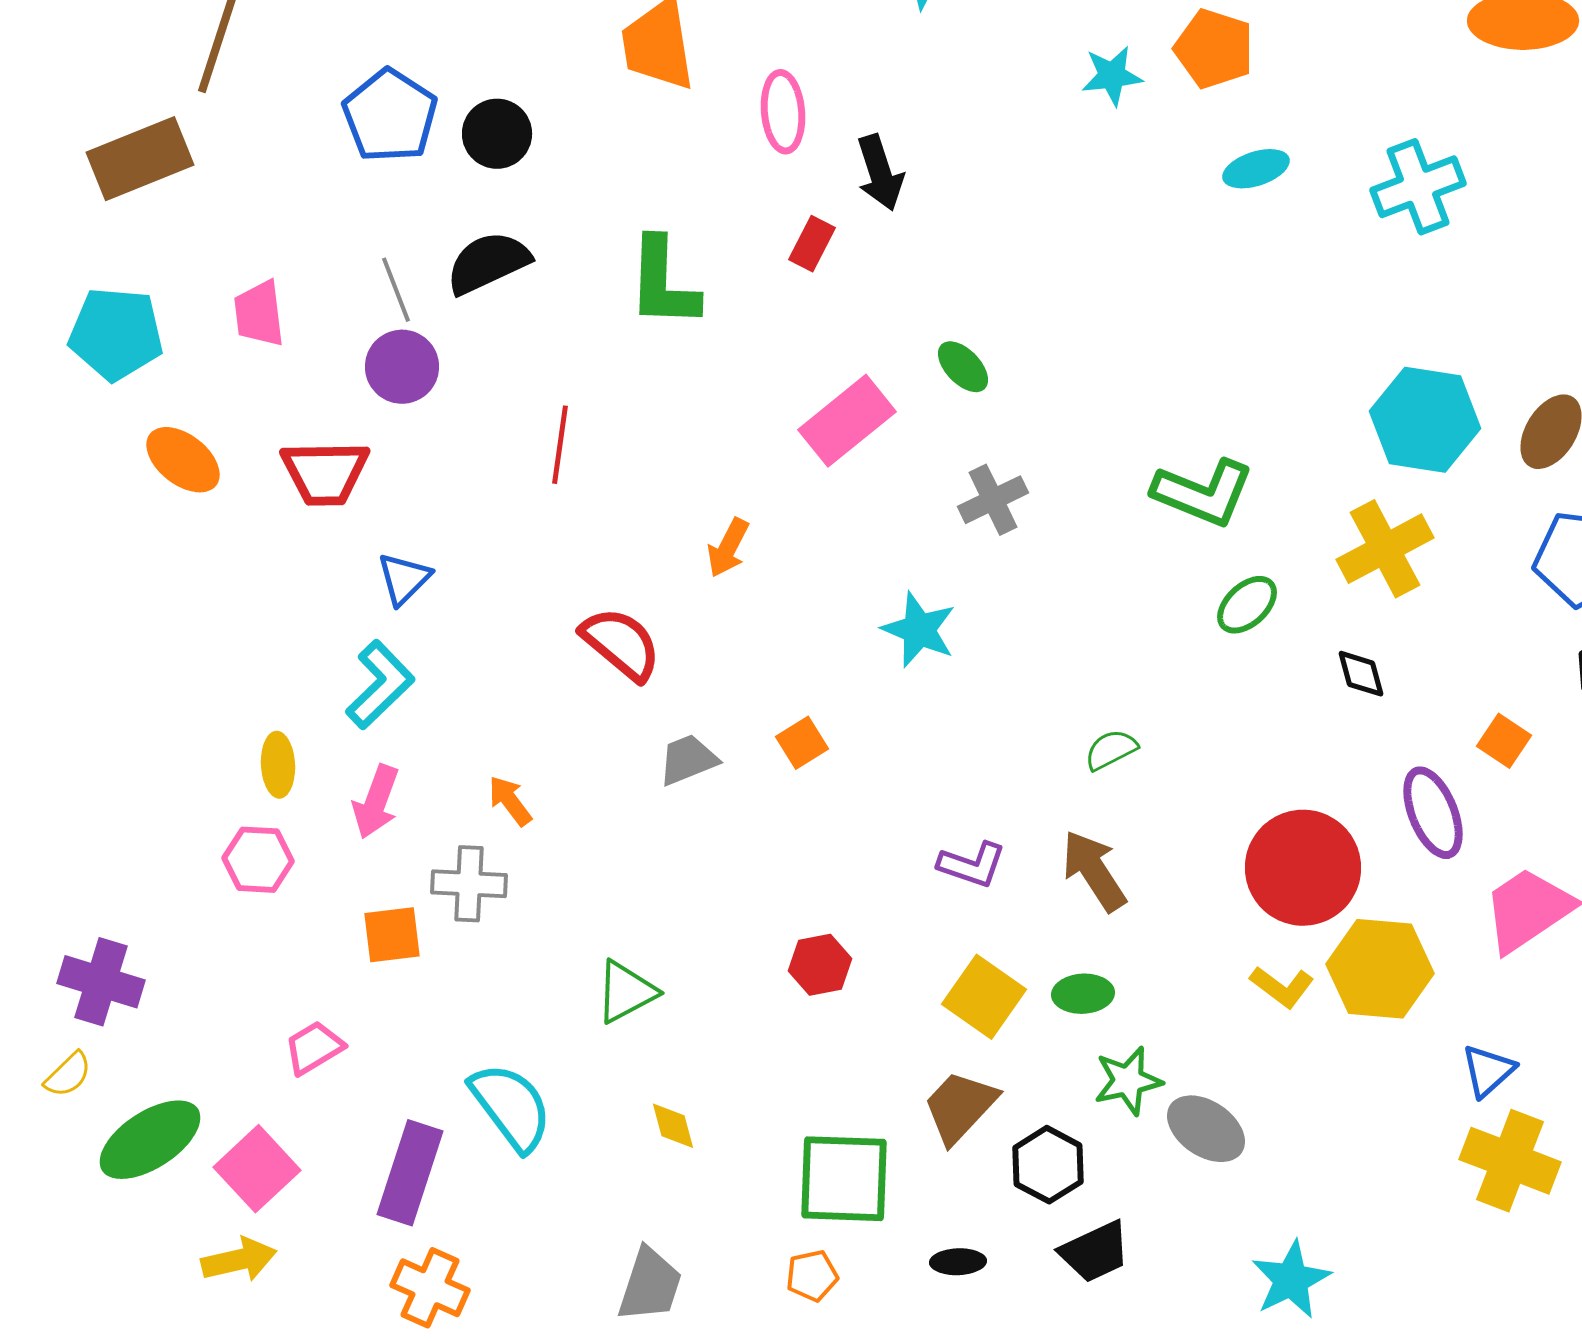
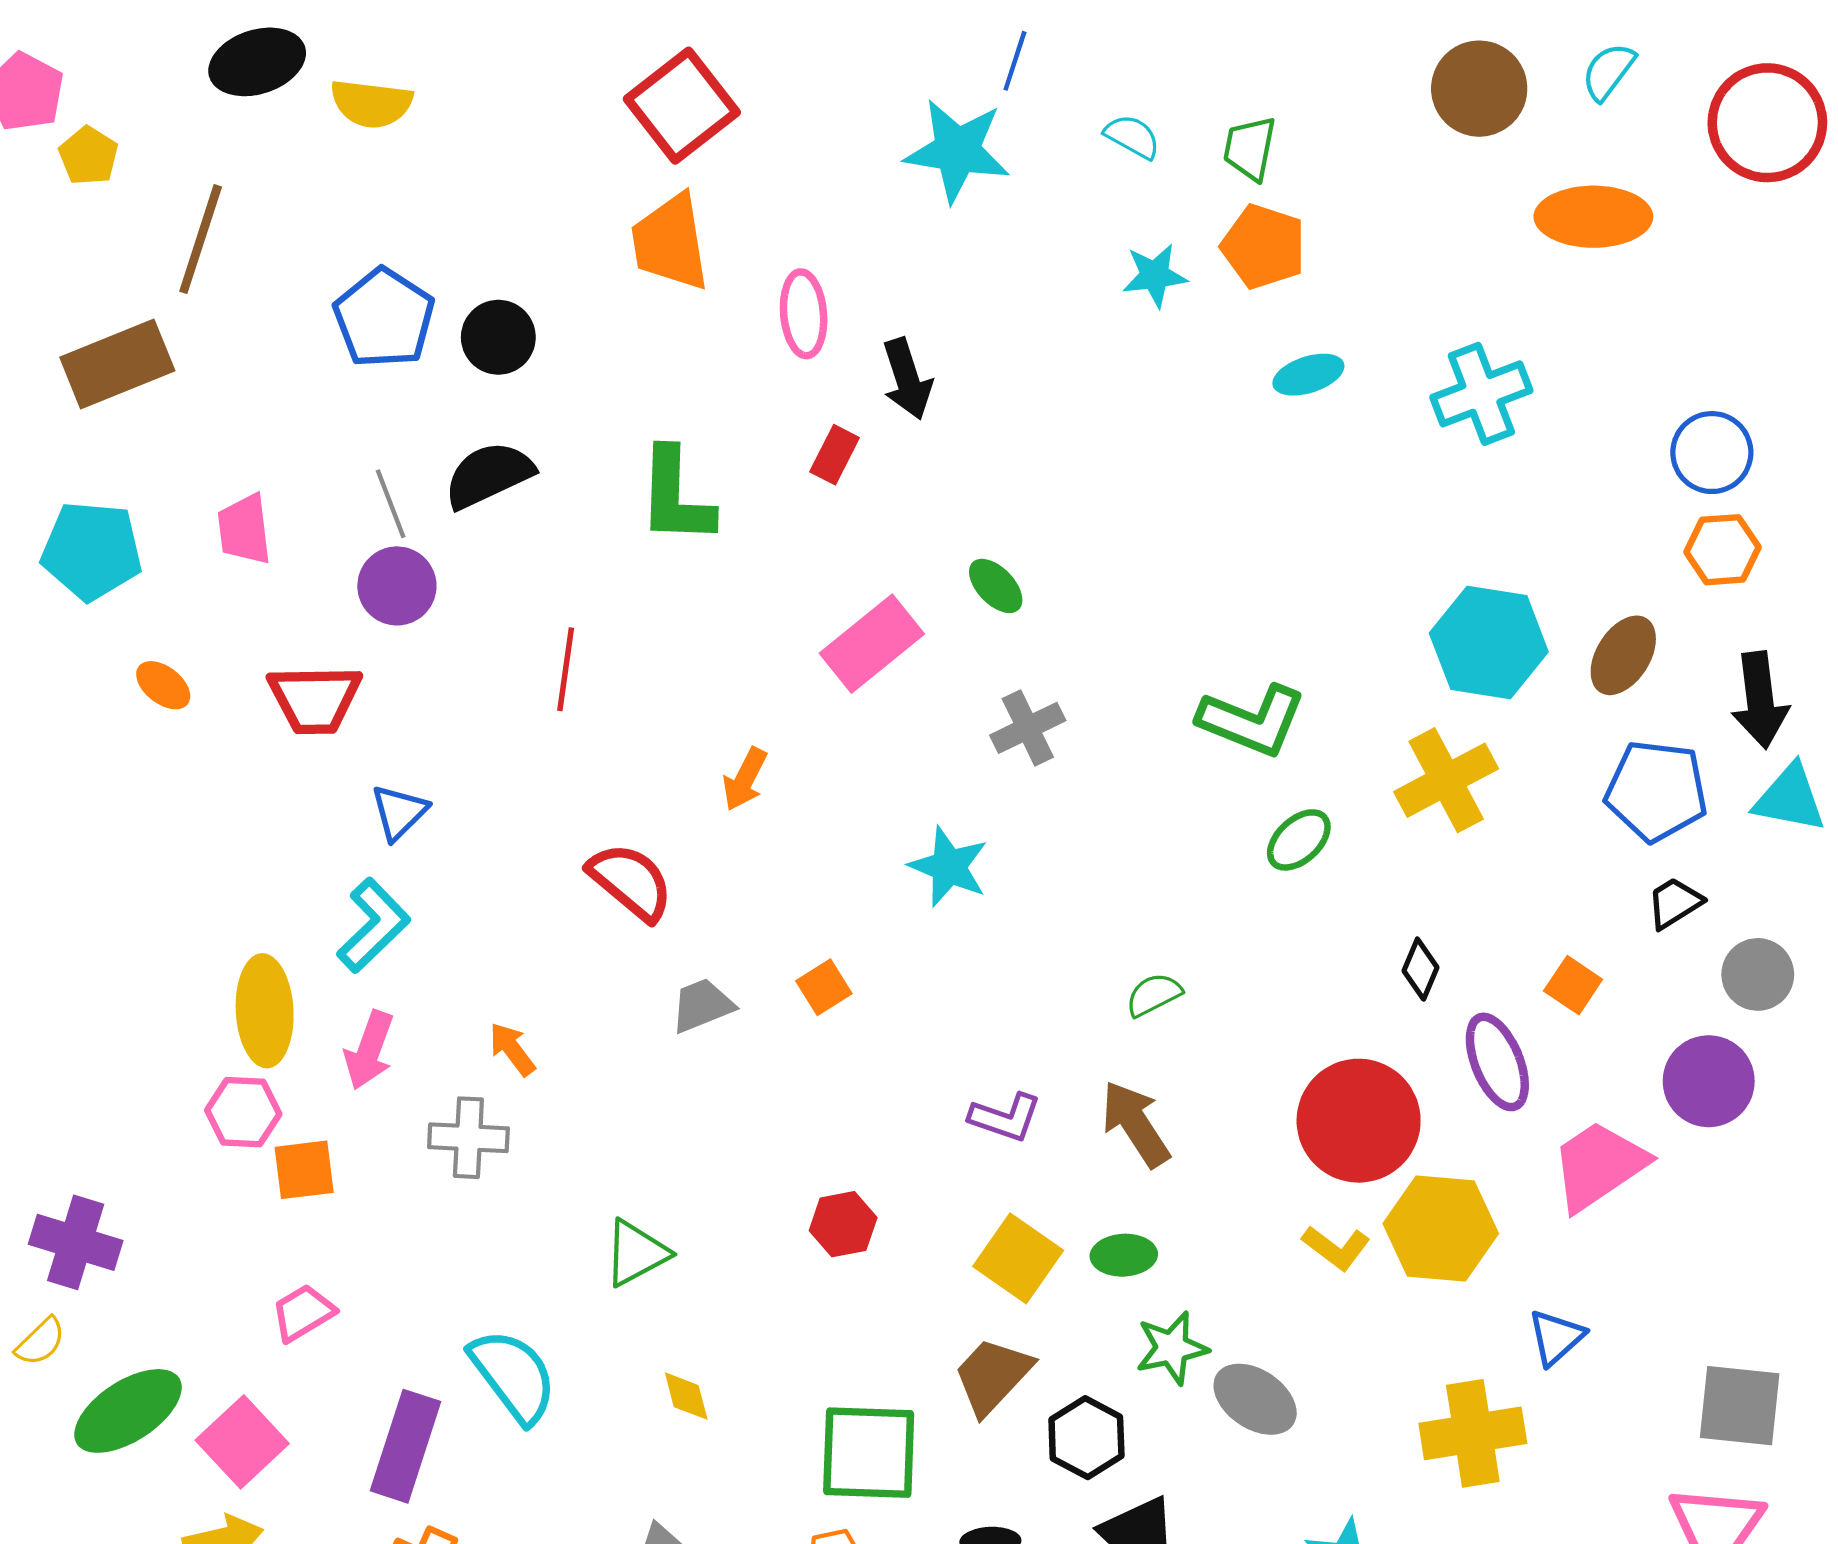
orange ellipse: (183, 460) -> (163, 685), size x0.7
black diamond: (1361, 674) -> (1420, 969), moved, turned 38
yellow ellipse: (278, 765) -> (265, 1011), size x1.6
orange square: (392, 935) -> (304, 1170), moved
yellow cross: (1510, 1161) -> (1473, 1433), moved, turned -30

